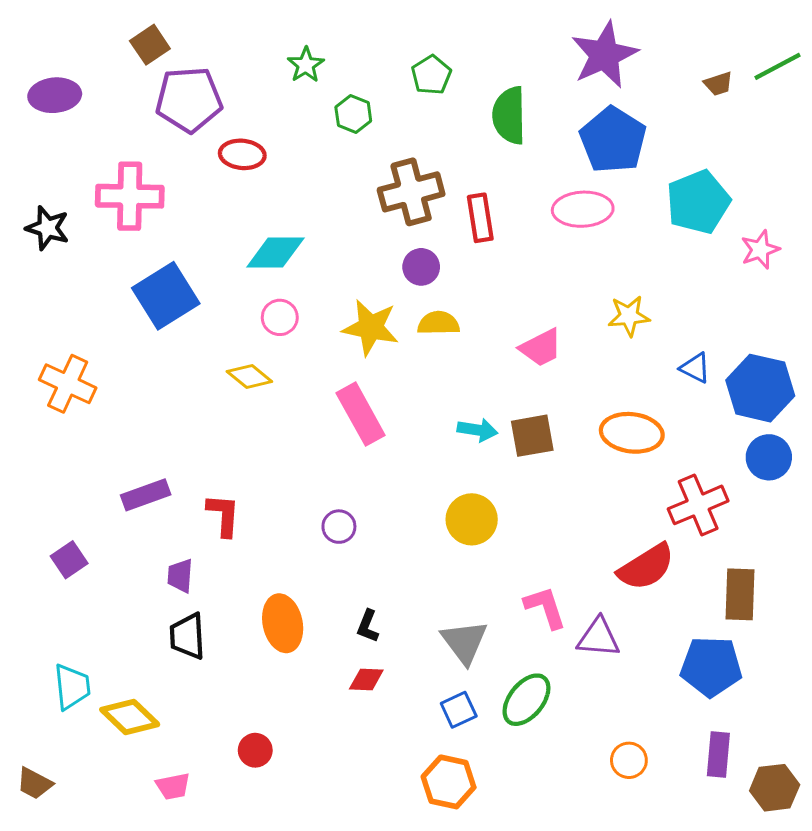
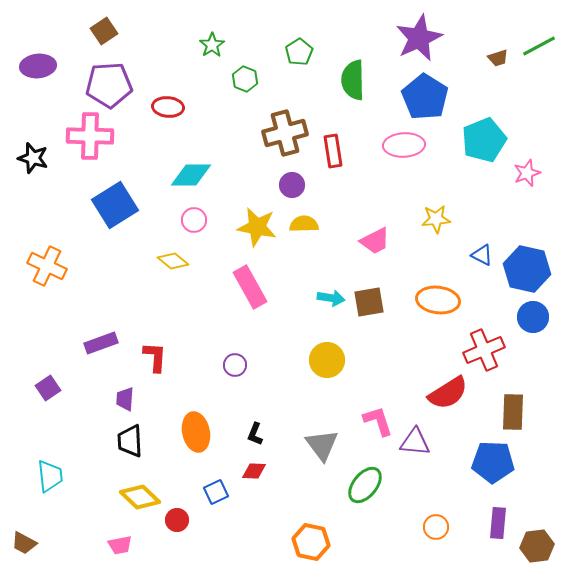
purple pentagon: (189, 100) -> (109, 85), moved
blue square: (459, 710) -> (216, 492), moved
yellow diamond: (130, 717) -> (140, 497), moved

